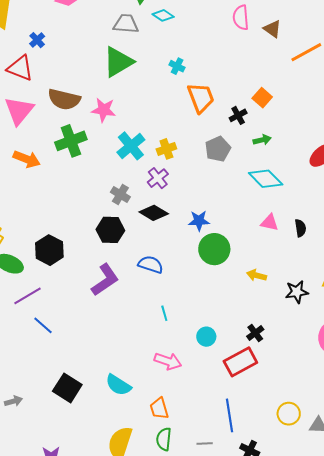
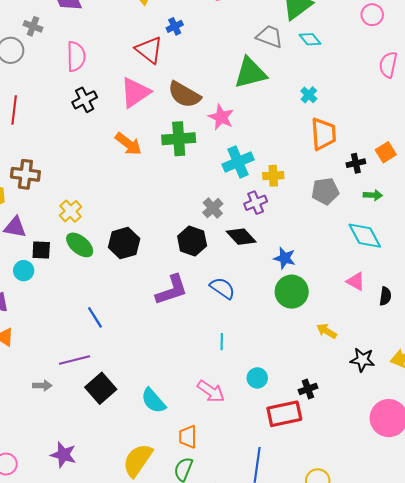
purple line: (27, 296) -> (75, 360), moved

